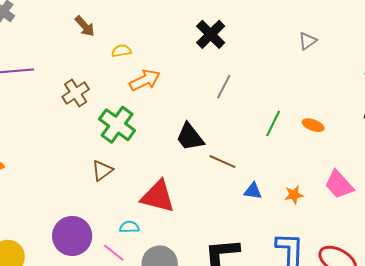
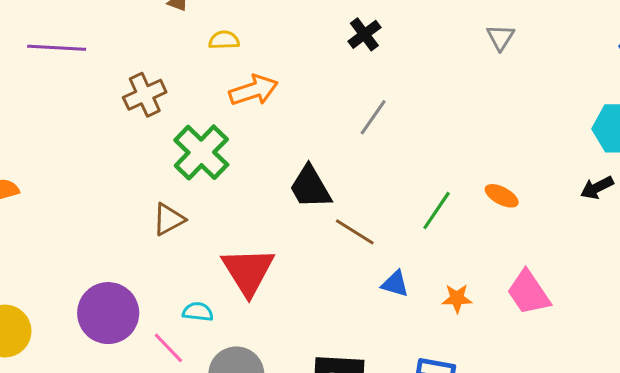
black cross: (211, 34) -> (364, 34), size x0.7
gray triangle: (308, 41) -> (500, 37), moved, turned -30
green line: (273, 123) -> (437, 210), moved
red triangle: (158, 196) -> (248, 271), turned 36

